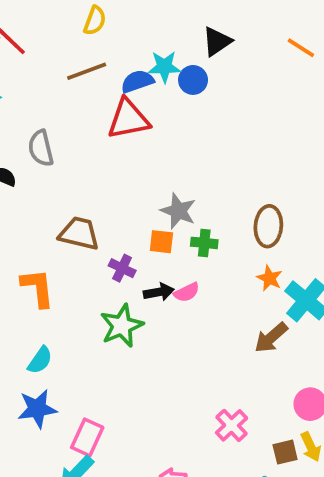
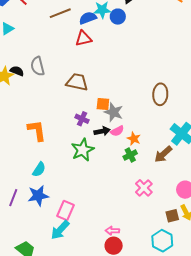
red triangle: (128, 119) -> (83, 38), size x0.7
gray semicircle: (41, 148) -> (38, 66), moved
gray star: (178, 211) -> (114, 112), moved
brown trapezoid: (79, 233) -> (77, 82), moved
green cross: (204, 243) -> (130, 155), moved, turned -32
orange star: (270, 278) -> (134, 139), moved
pink cross: (232, 425) -> (144, 188), moved

